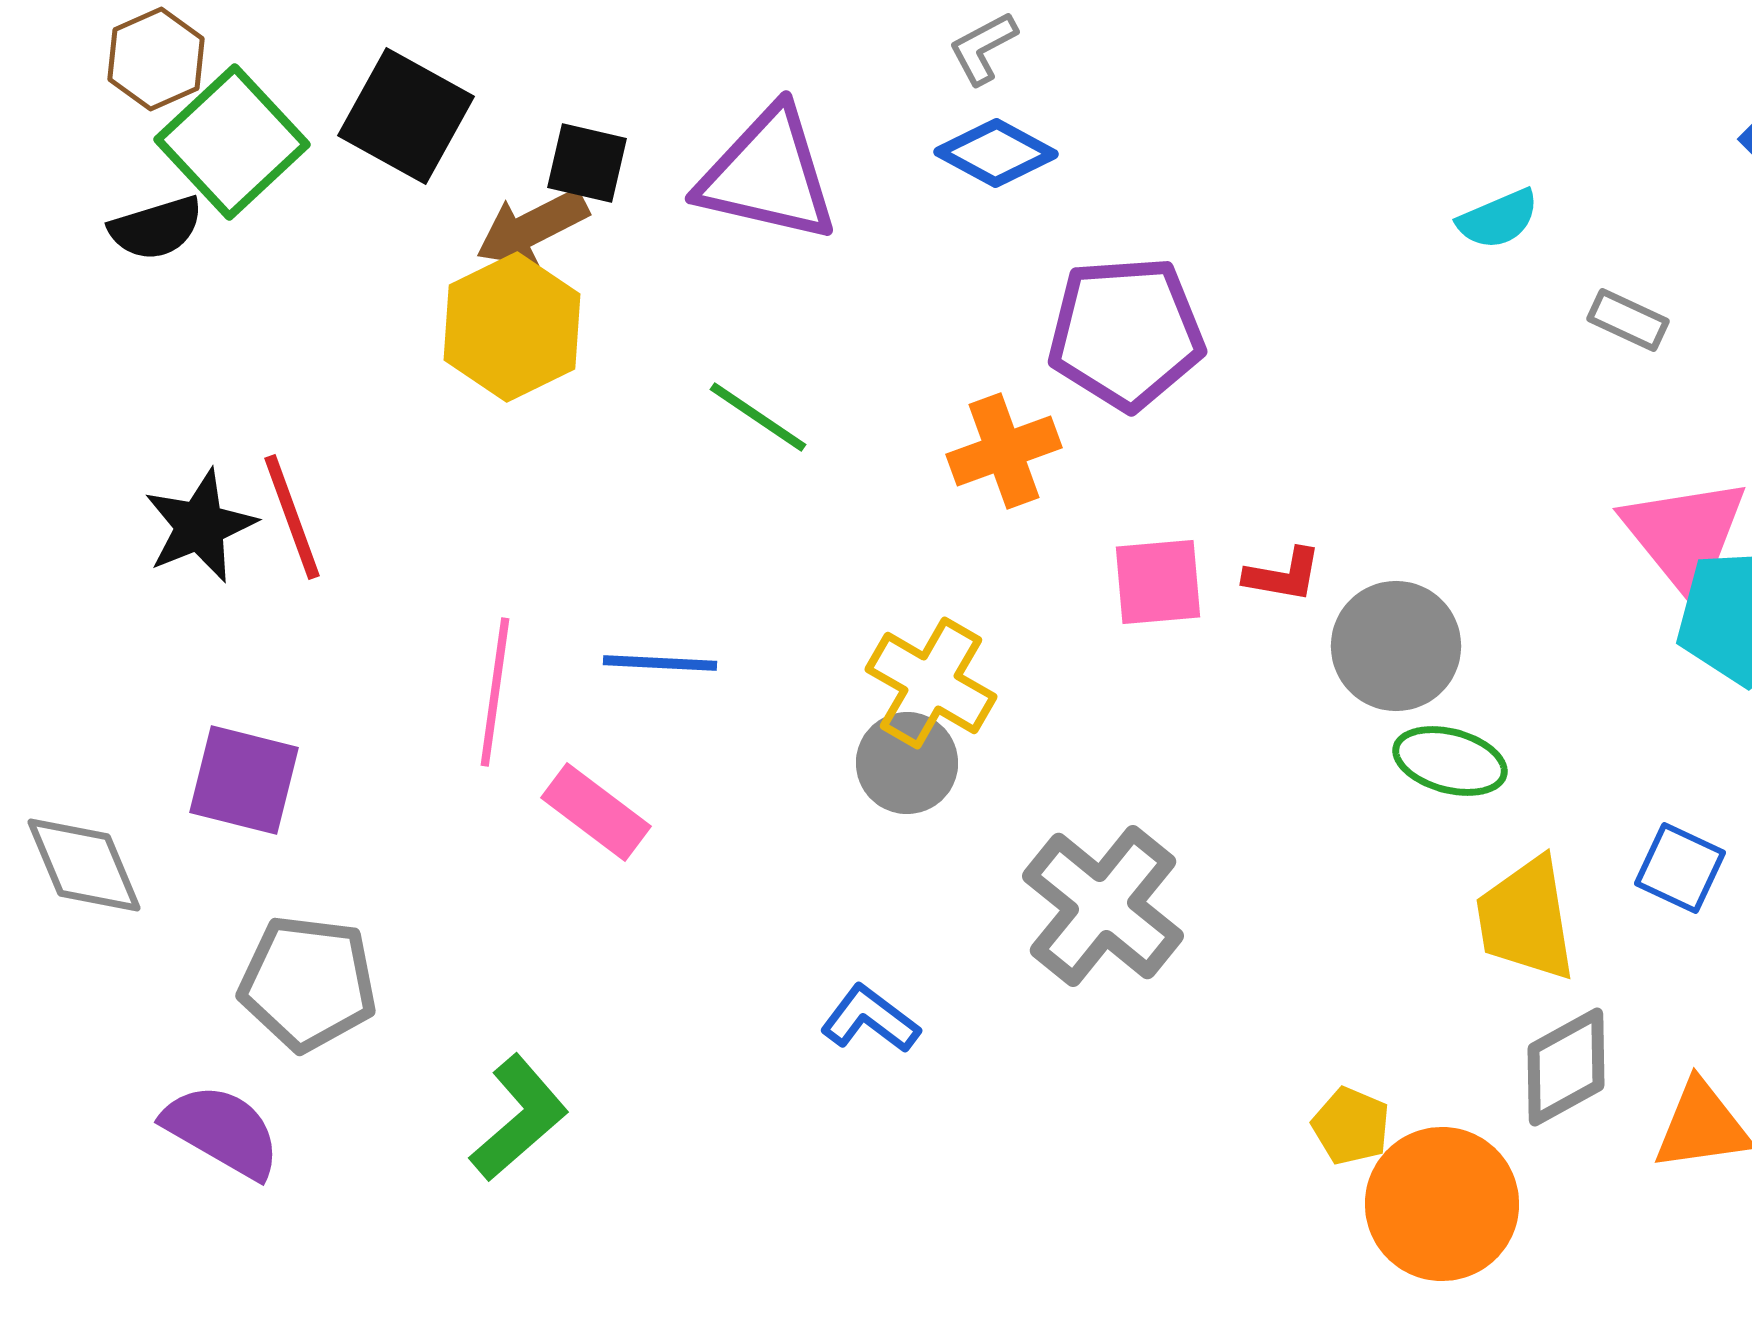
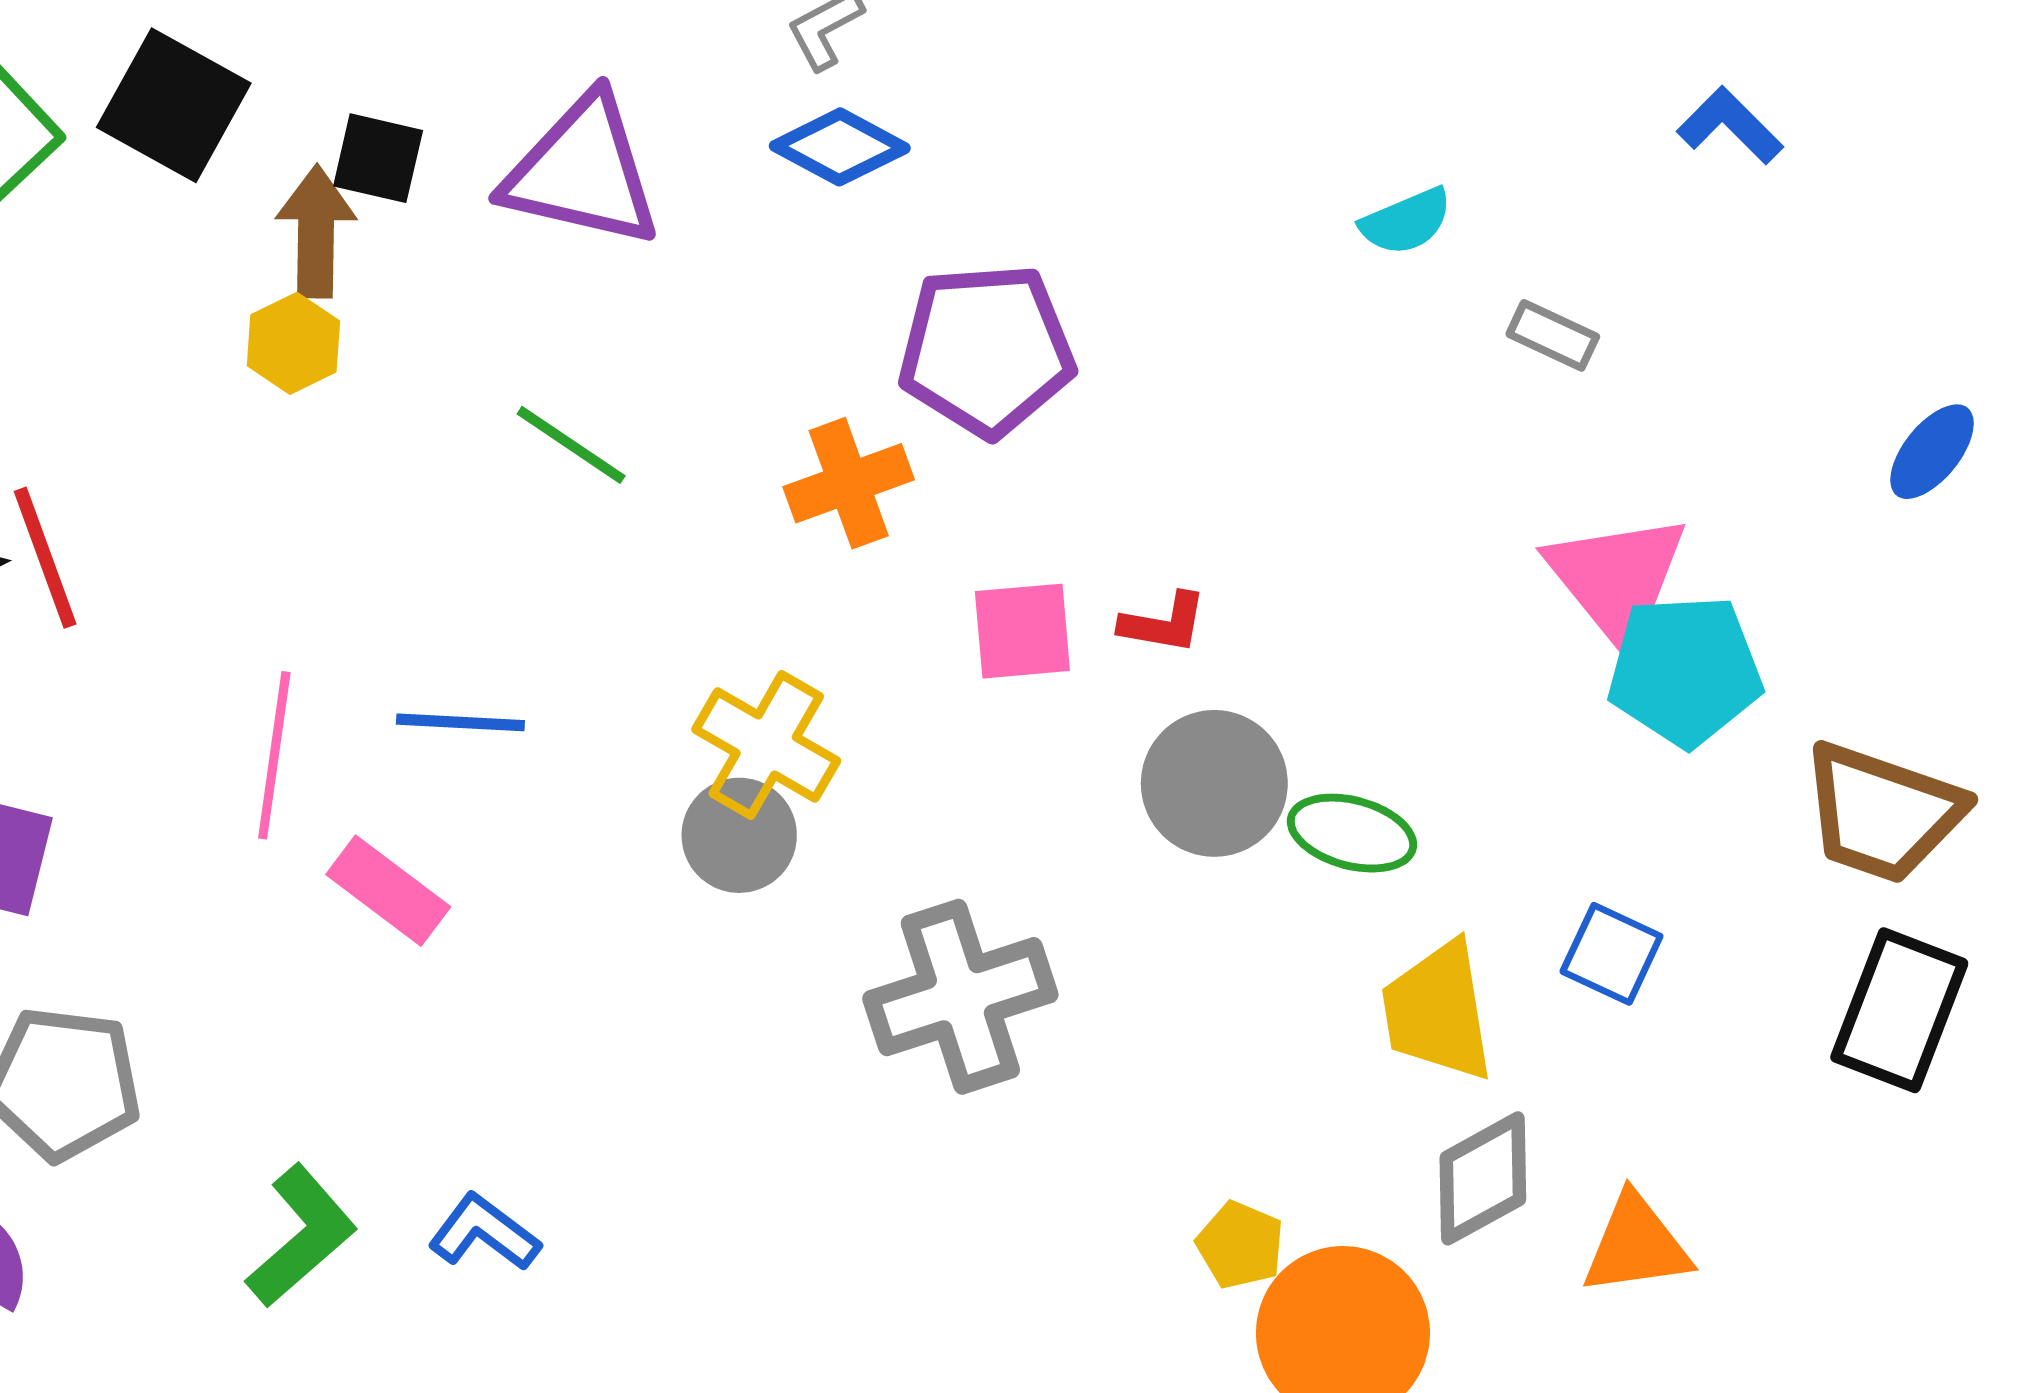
brown arrow: (532, 228) -> (316, 232), turned 118
yellow hexagon: (512, 327) -> (293, 343), size x0.6
gray circle: (1396, 646) -> (1214, 783), moved
gray cross: (1103, 906) -> (960, 997), turned 33
blue L-shape: (870, 1019) -> (484, 1233), moved

